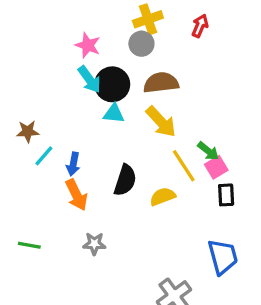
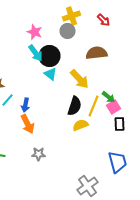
red arrow: (200, 26) -> (104, 20), turned 112
brown semicircle: (161, 83) -> (96, 53), moved
cyan triangle: (114, 114) -> (50, 74), turned 32
yellow line: (184, 166) -> (94, 106), turned 55
black semicircle: (125, 180) -> (74, 106), moved

